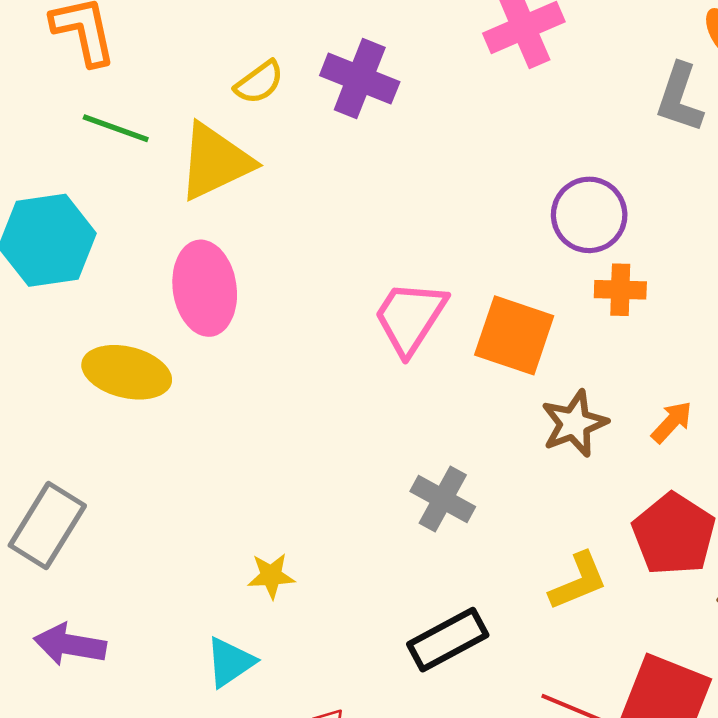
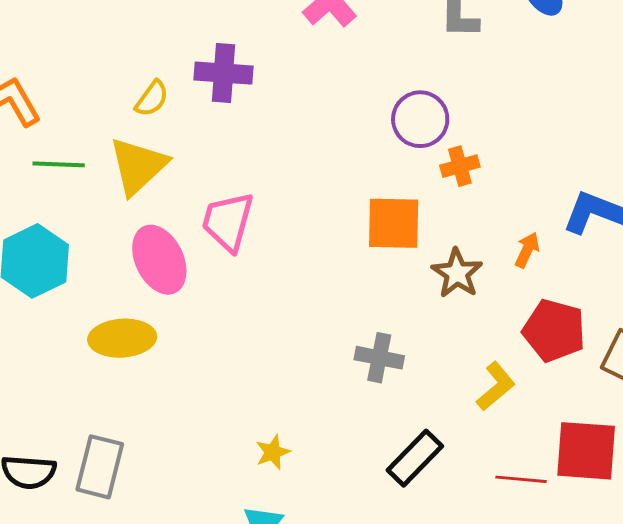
pink trapezoid: (410, 317) -> (228, 221), moved

